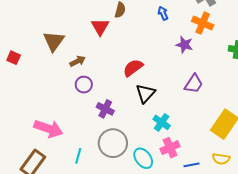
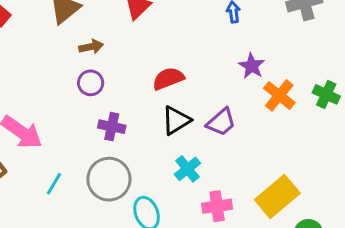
orange cross: (203, 23) -> (279, 95), moved
purple trapezoid: (194, 84) -> (221, 122), moved
purple cross: (105, 109) -> (112, 127), turned -30
pink cross: (170, 148) -> (217, 206), moved

